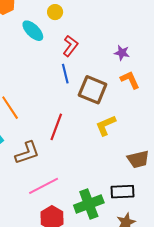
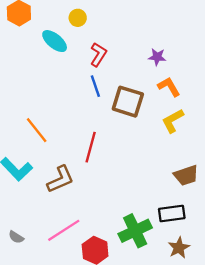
yellow L-shape: (106, 125) -> (173, 121), moved
pink line: (44, 186) -> (64, 230), moved

